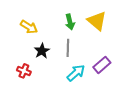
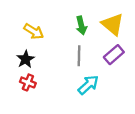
black star: (42, 51) -> (26, 59), moved
purple rectangle: (102, 65) -> (114, 55), moved

